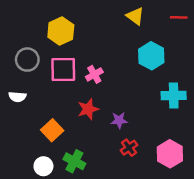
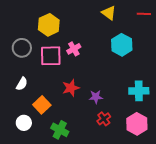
pink cross: (94, 74) -> (74, 49), moved
cyan cross: (174, 96) -> (139, 91), moved
white semicircle: (17, 97) -> (22, 84), moved, turned -64
white circle: (43, 166) -> (24, 123), moved

